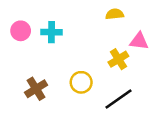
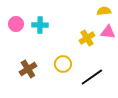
yellow semicircle: (115, 14) -> (104, 11), moved
yellow cross: (118, 59) -> (87, 38), moved

